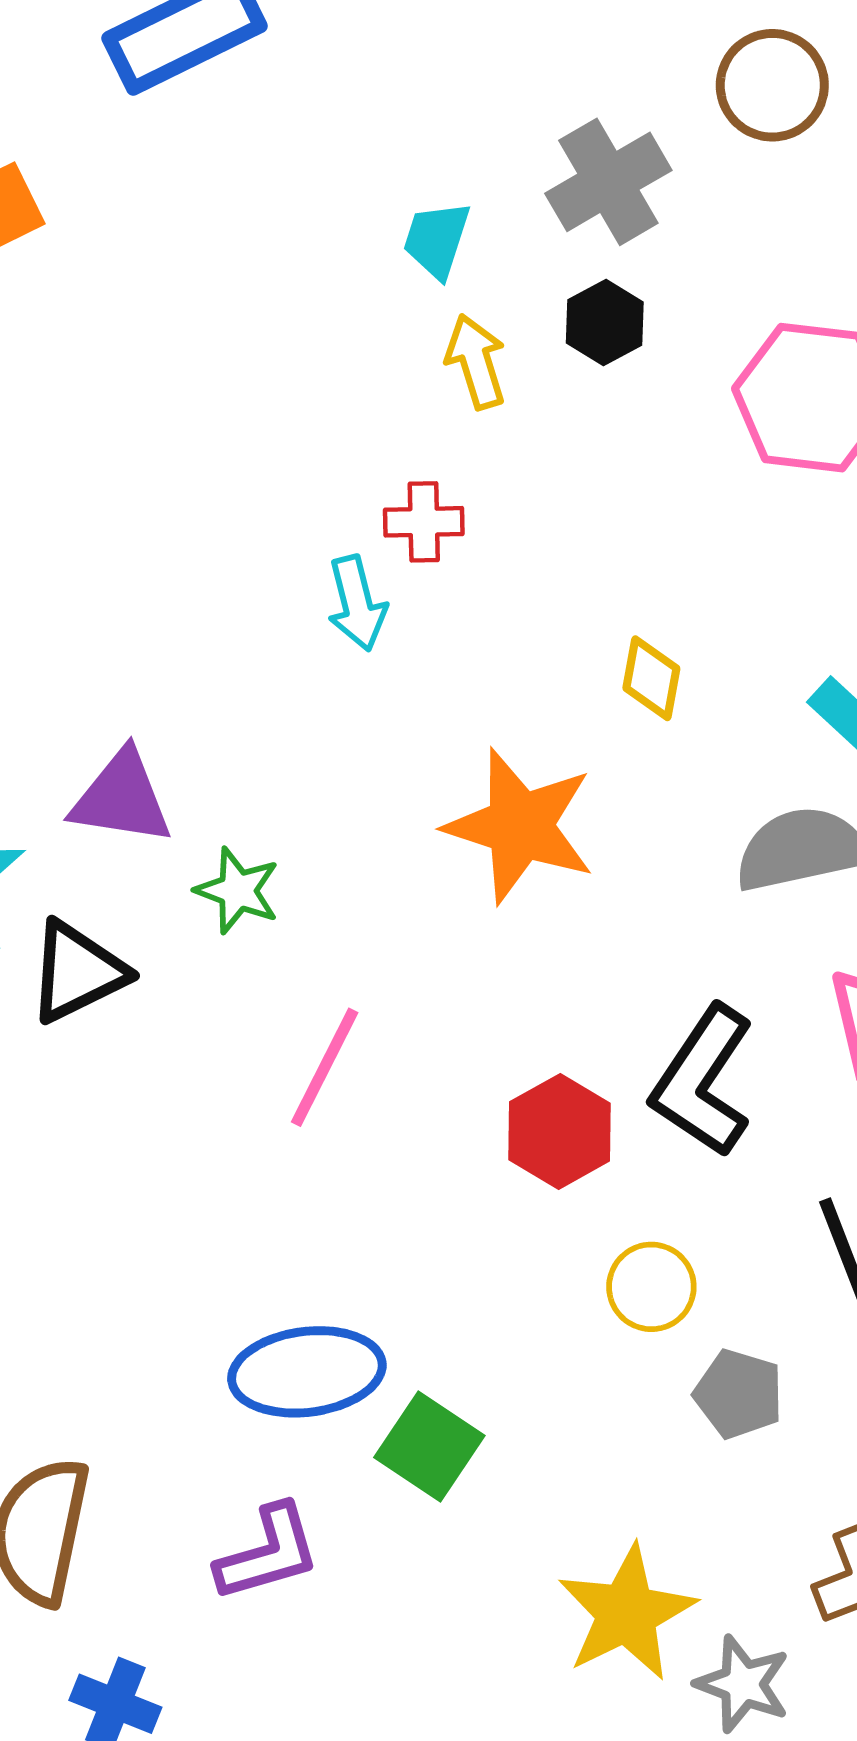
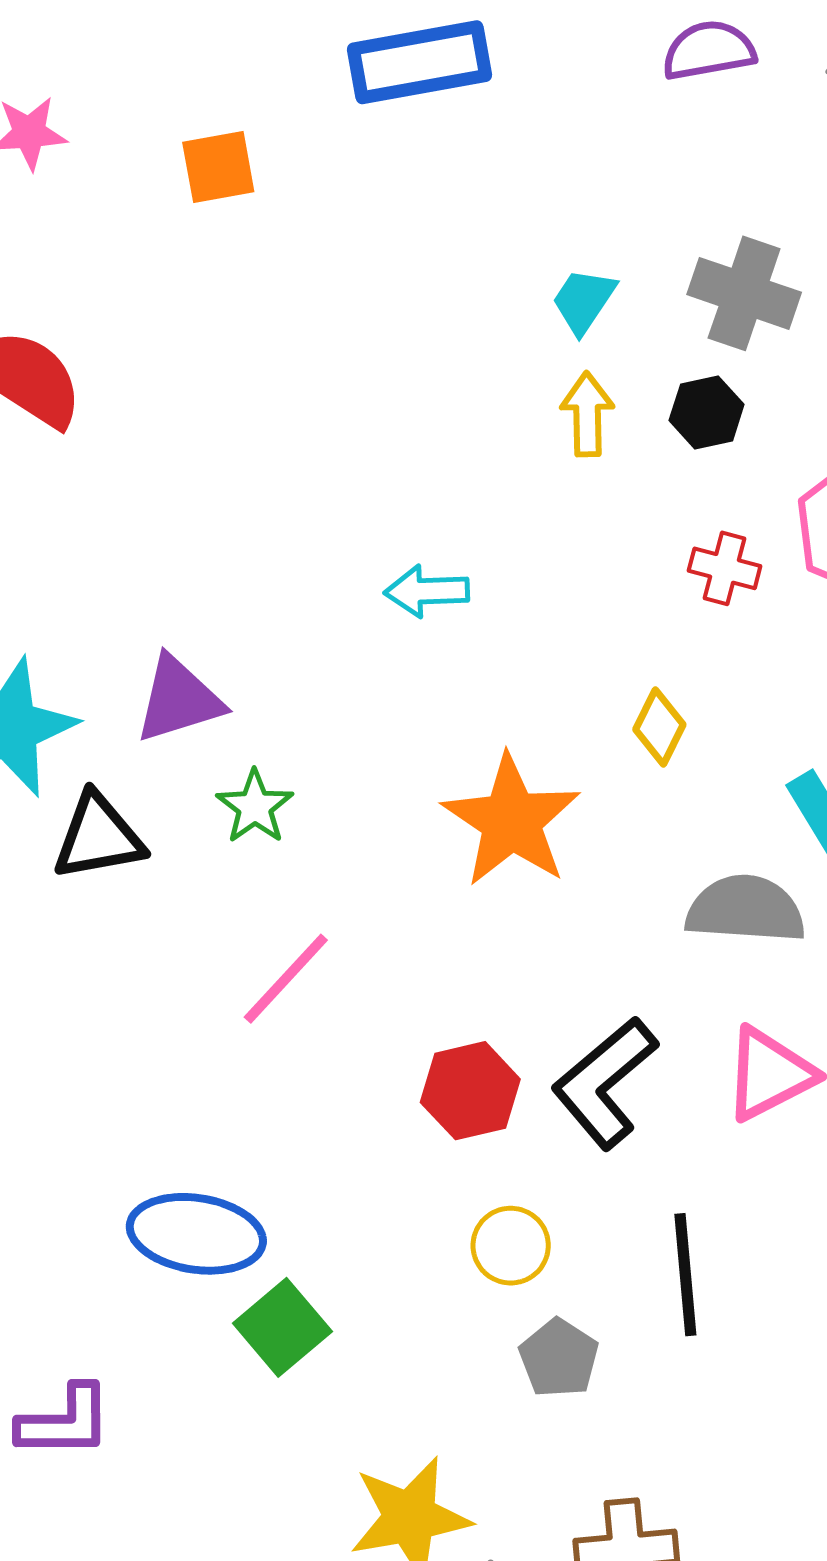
gray cross: (608, 182) -> (744, 293), turned 33
red cross: (424, 522) -> (725, 568), moved
cyan arrow: (357, 603) -> (427, 591), turned 86
purple triangle: (122, 798) -> (179, 699), turned -42
purple L-shape: (268, 1553) -> (65, 1422), moved

